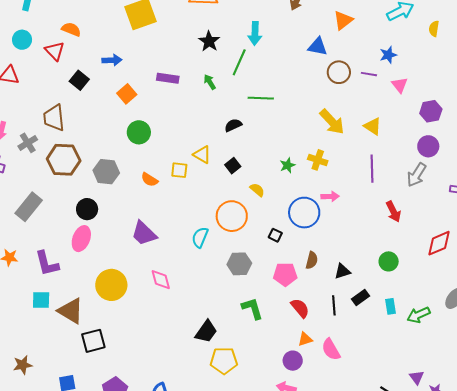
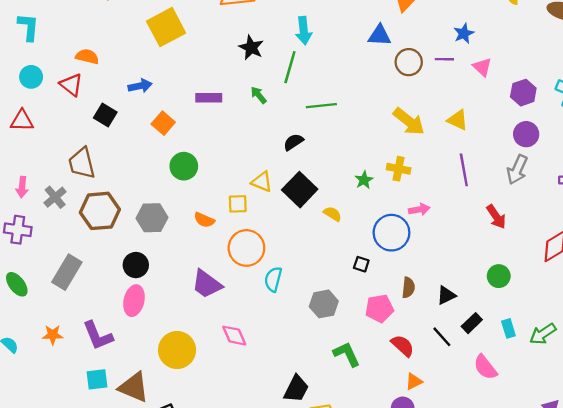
black square: (233, 166) -> (300, 190), size x1.8
orange circle: (232, 216) -> (246, 248), moved
black line: (334, 305) -> (442, 337), turned -30
pink semicircle: (331, 349) -> (485, 367), moved

